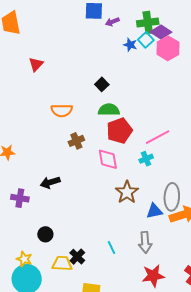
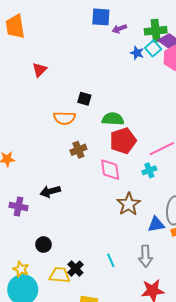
black square: (102, 84) -> (84, 99), moved, turned -32

